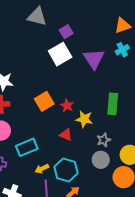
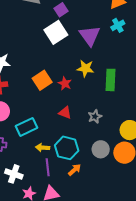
yellow star: (84, 119) -> (85, 68), moved
gray star: (104, 140) -> (95, 117), moved
gray circle: (101, 160) -> (101, 149), moved
yellow arrow: (42, 169) -> (43, 148), turned 32

